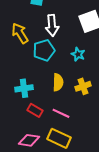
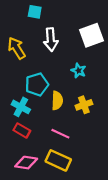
cyan pentagon: (44, 50) -> (37, 84), moved
cyan cross: (24, 88) -> (21, 107), turned 36
red rectangle: (35, 110) -> (22, 130), moved

